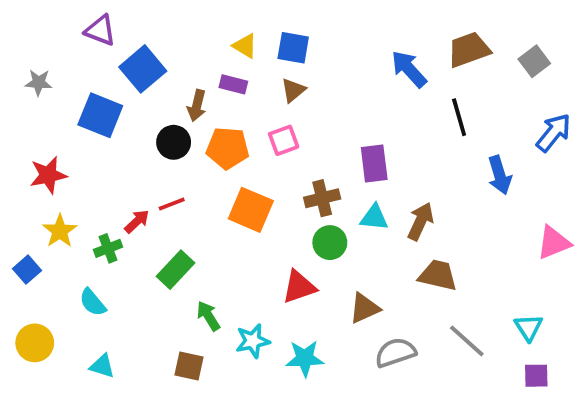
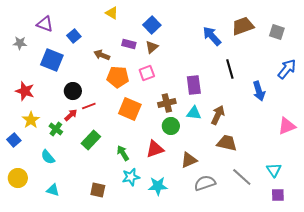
purple triangle: (100, 30) -> (45, 24), moved
yellow triangle: (245, 46) -> (112, 13), moved
blue square: (293, 48) -> (152, 25), turned 36
gray square: (534, 61) -> (277, 32), turned -35
blue square: (143, 69) -> (74, 36), size x0.6
purple rectangle: (233, 84) -> (129, 44), moved
brown arrow: (197, 106) -> (102, 55), turned 98
black line: (459, 117) -> (230, 69), moved
black circle: (174, 142) -> (73, 91), moved
red star: (48, 175) -> (25, 91), turned 30
green cross: (108, 248) -> (56, 129), turned -32
green arrow: (208, 316) -> (123, 153), moved

